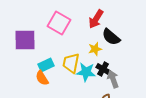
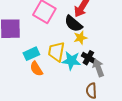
black semicircle: (111, 37) -> (73, 24), moved
orange semicircle: (42, 78) -> (36, 69), moved

